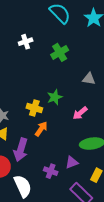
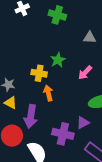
green cross: (60, 52) -> (57, 15), turned -36
orange arrow: (41, 129) -> (48, 93), turned -42
purple cross: (51, 171) -> (63, 134), size x1.5

